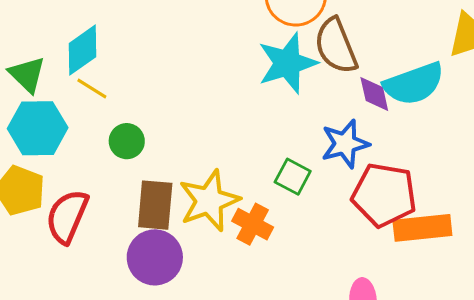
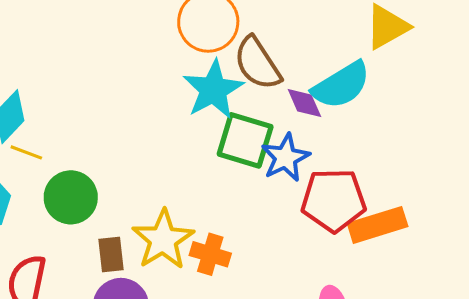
green circle: (127, 141) -> (71, 197), size x1.5
green square: (293, 177) -> (245, 140), moved, size x1.6
brown rectangle: (155, 205) -> (111, 255), size x0.7

